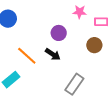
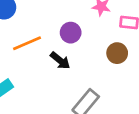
orange line: (27, 56) -> (27, 43), moved, turned -70

